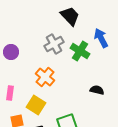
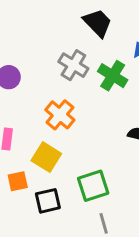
gray cross: (54, 44) -> (73, 65), turned -30

